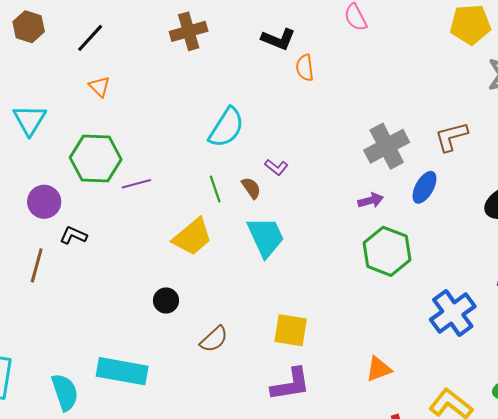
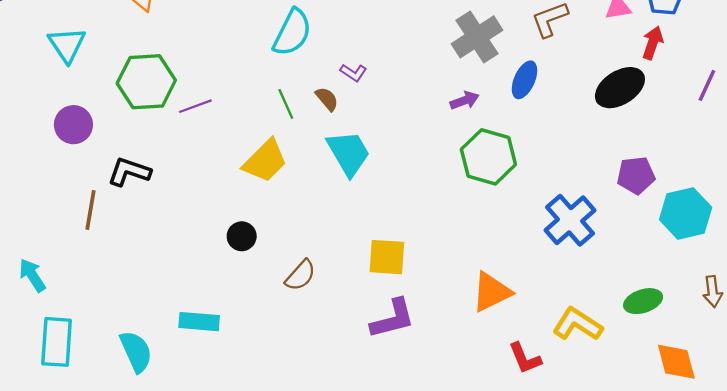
purple circle: (44, 202) -> (73, 125), moved
black L-shape: (73, 235) -> (129, 172), size x1.4
orange triangle: (379, 369) -> (491, 292), size x1.4
cyan rectangle: (122, 371) -> (199, 322), size x0.7

